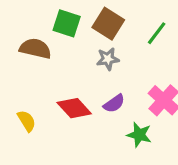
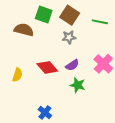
green line: (157, 33) -> (100, 22), turned 63
yellow semicircle: (27, 121) -> (17, 75), turned 48
green star: (139, 135) -> (78, 85), moved

